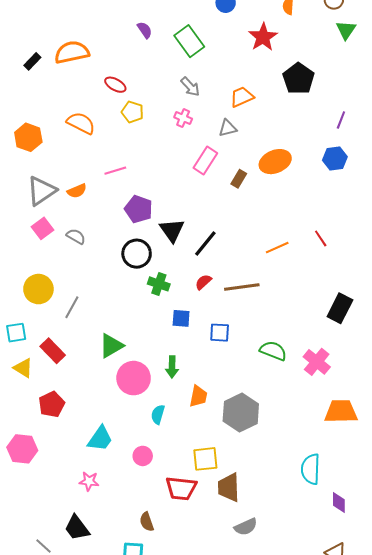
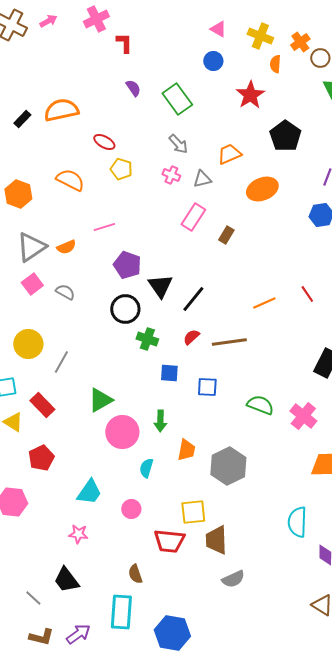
gray triangle: (228, 128) -> (202, 179), moved
orange ellipse: (275, 162) -> (262, 189), moved

